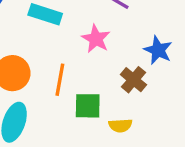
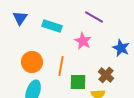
brown cross: (134, 80) -> (106, 75), moved

